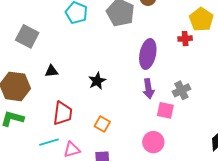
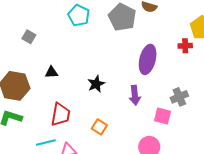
gray square: (27, 36) -> (29, 37), size x0.6
purple arrow: (148, 89) -> (135, 95), moved

